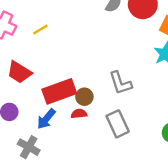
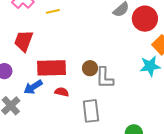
red trapezoid: (19, 72) -> (24, 41), turned 60
brown circle: (84, 97) -> (90, 68), moved

